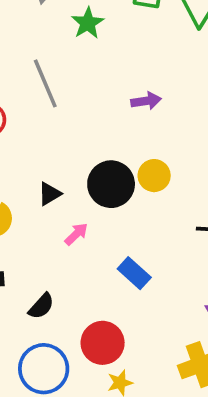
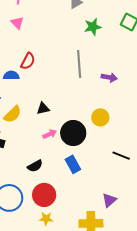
gray line: (45, 83) -> (79, 64), moved
black circle: (111, 184) -> (73, 133), moved
black semicircle: (41, 306) -> (35, 166), moved

